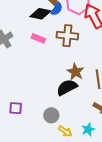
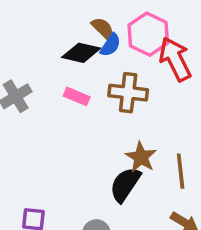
black semicircle: (67, 87) -> (125, 184), turned -30

